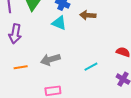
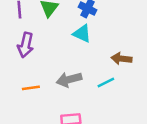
brown arrow: (88, 15) -> (121, 59), moved
cyan line: (91, 67) -> (106, 82), moved

